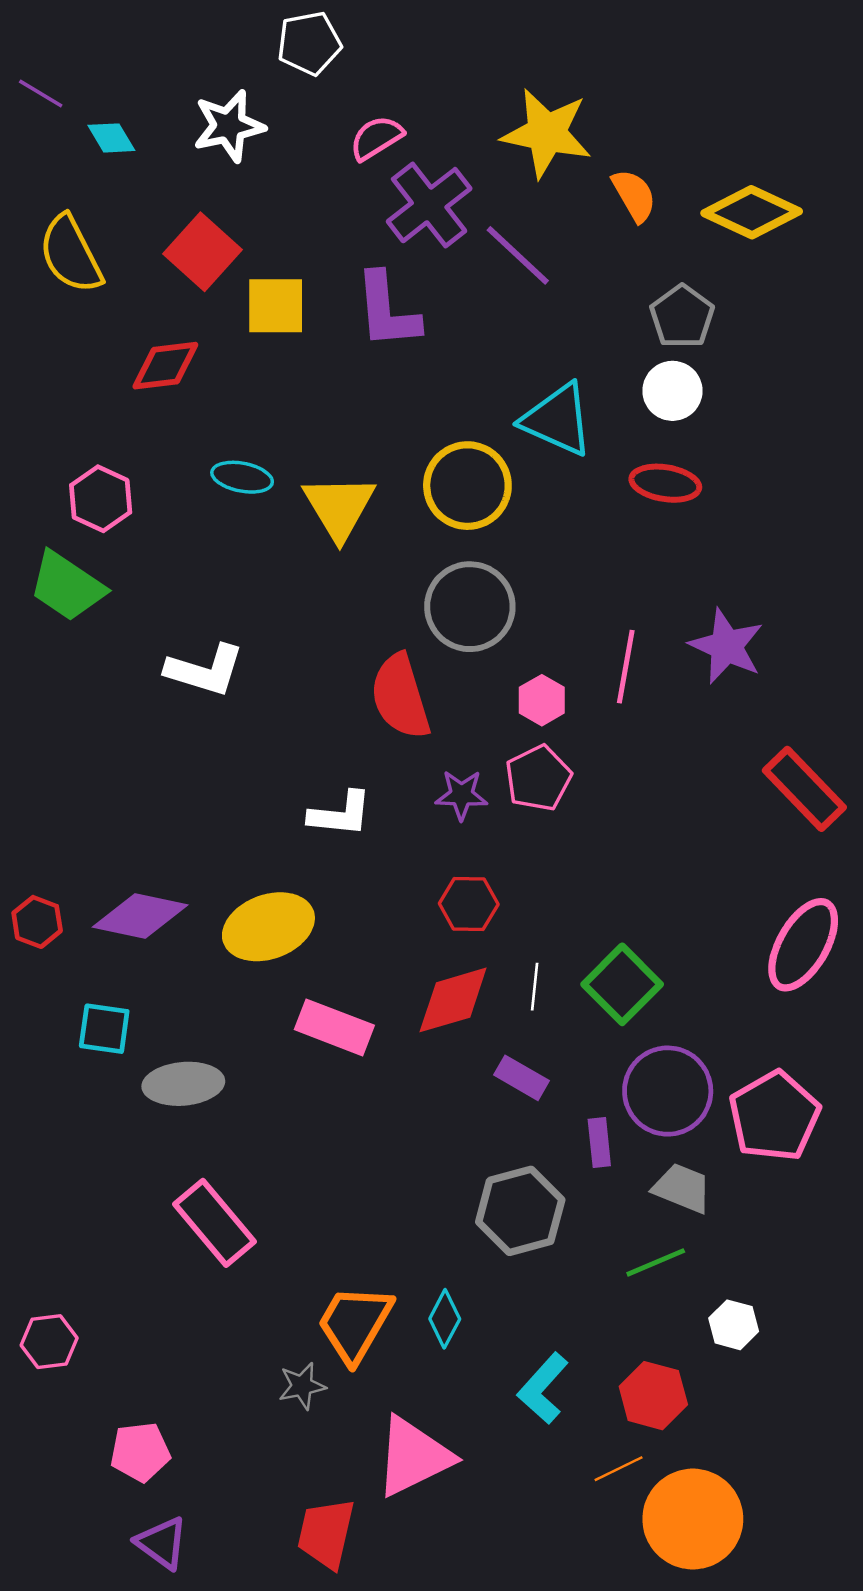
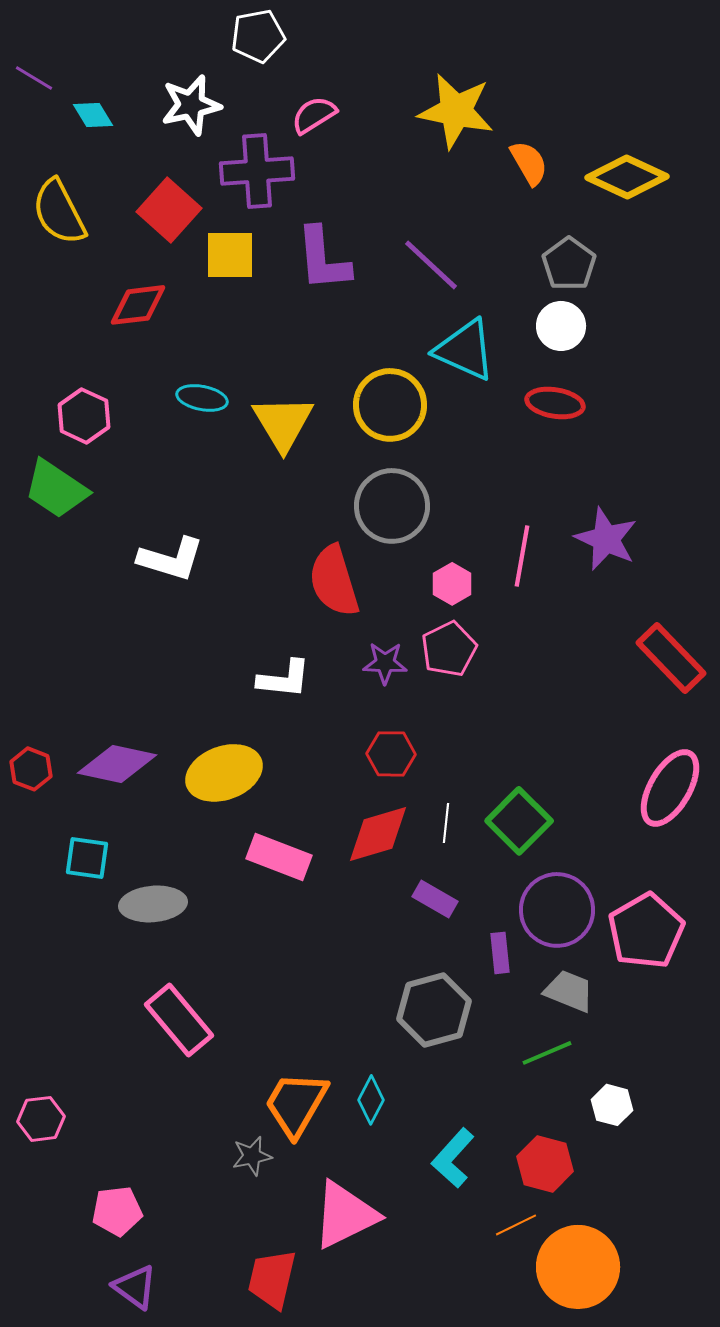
purple cross: (429, 205) -> (257, 171), moved, turned 34
purple line: (518, 255) -> (431, 265), moved

